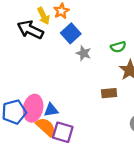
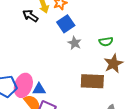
black arrow: (30, 30) -> (30, 16), size x0.7
brown rectangle: (109, 93) -> (92, 81), size x1.6

